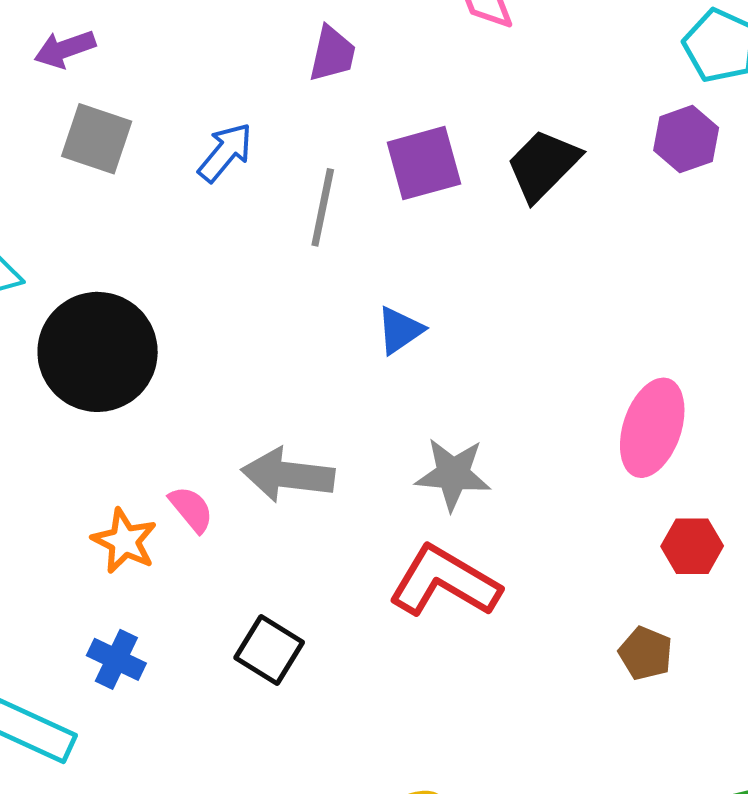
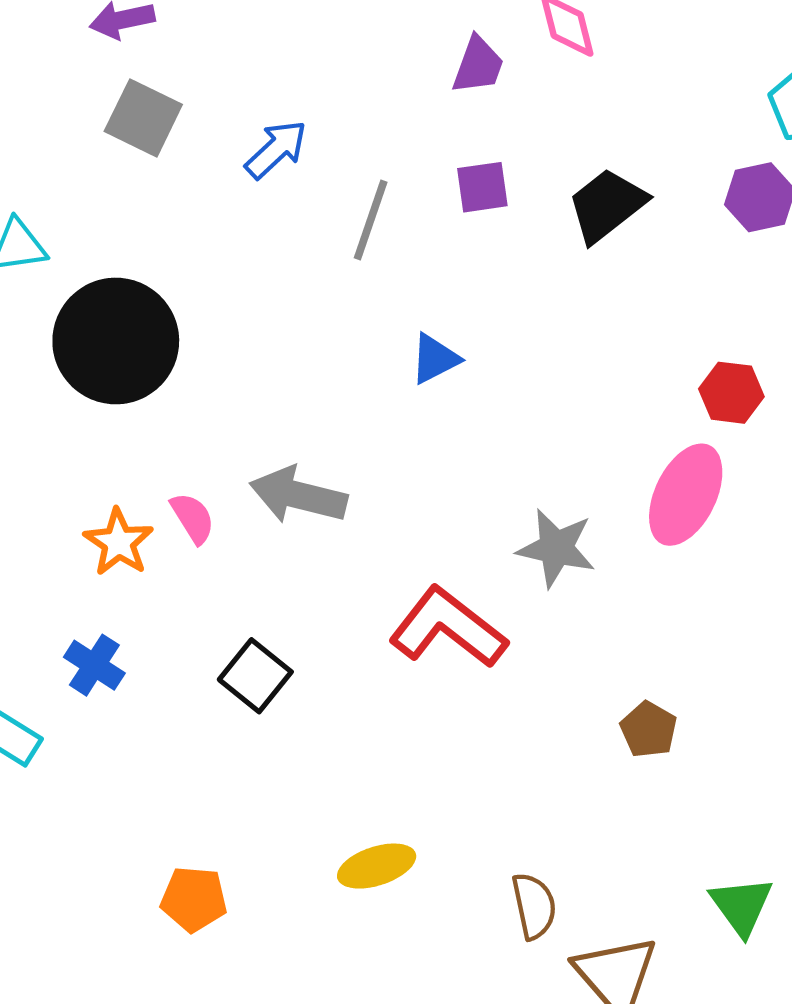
purple trapezoid: (332, 54) -> (478, 65), moved
purple square: (424, 163) -> (482, 187), size x0.7
gray star: (453, 474) -> (556, 548), moved
red hexagon: (692, 546) -> (731, 393), moved

